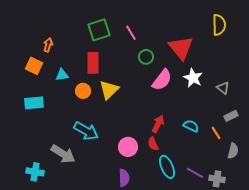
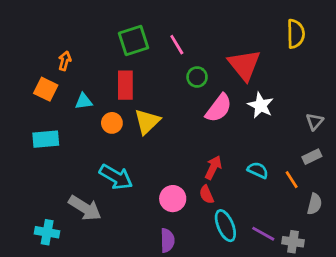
gray triangle: (223, 88) -> (315, 122), moved, turned 32

